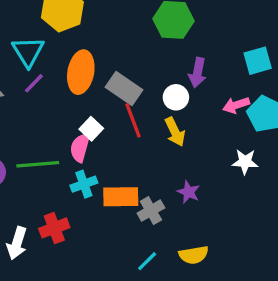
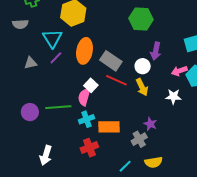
red line: (133, 120) -> (116, 80), turned -45
white star: (245, 162) -> (173, 97), moved
gray cross: (151, 211) -> (139, 139), moved
red cross: (54, 228) -> (89, 148), moved

